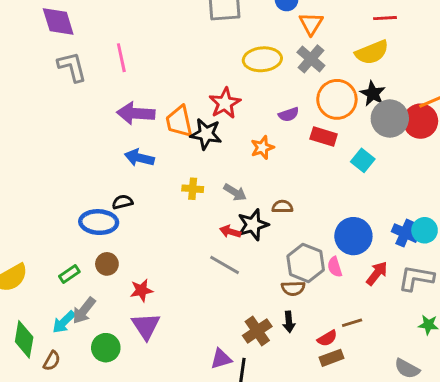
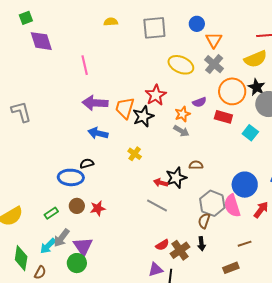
yellow ellipse: (262, 59) -> (181, 65), turned 30
gray L-shape: (72, 67) -> (21, 112), moved
orange trapezoid: (179, 121) -> (125, 108), turned 30
black star: (206, 134) -> (143, 116), turned -30
orange star: (262, 148) -> (182, 114), moved
yellow cross: (193, 189) -> (135, 154), turned 32
gray arrow: (235, 192) -> (181, 131), moved
pink semicircle: (335, 267) -> (232, 206), size x1.6
brown semicircle: (293, 288) -> (204, 221), turned 112
red star: (141, 290) -> (98, 208), moved
purple triangle: (146, 326) -> (83, 246), moved
red semicircle: (327, 338) -> (162, 245), moved

